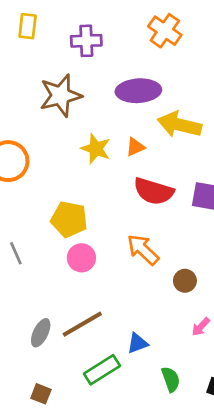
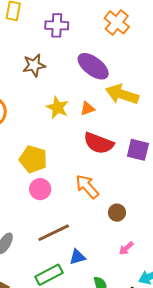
purple ellipse: (138, 91) -> (93, 66), turned 36
brown star: (61, 95) -> (34, 65), size x0.7
brown line: (82, 324) -> (54, 233), moved

